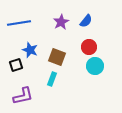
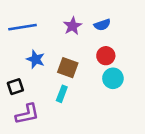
blue semicircle: (86, 21) -> (102, 25), turned 32
black square: (16, 65) -> (15, 87), moved

